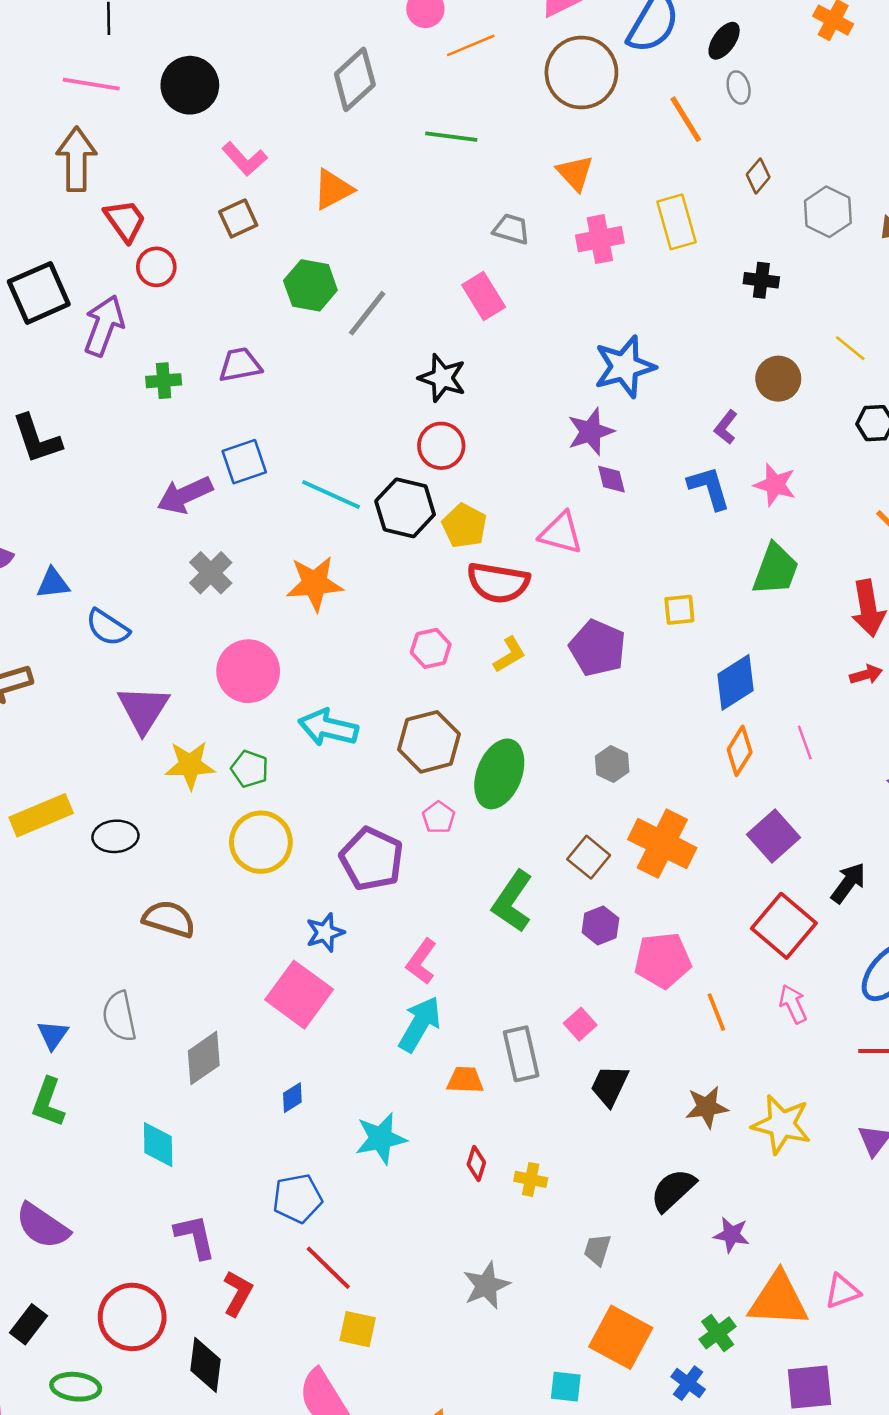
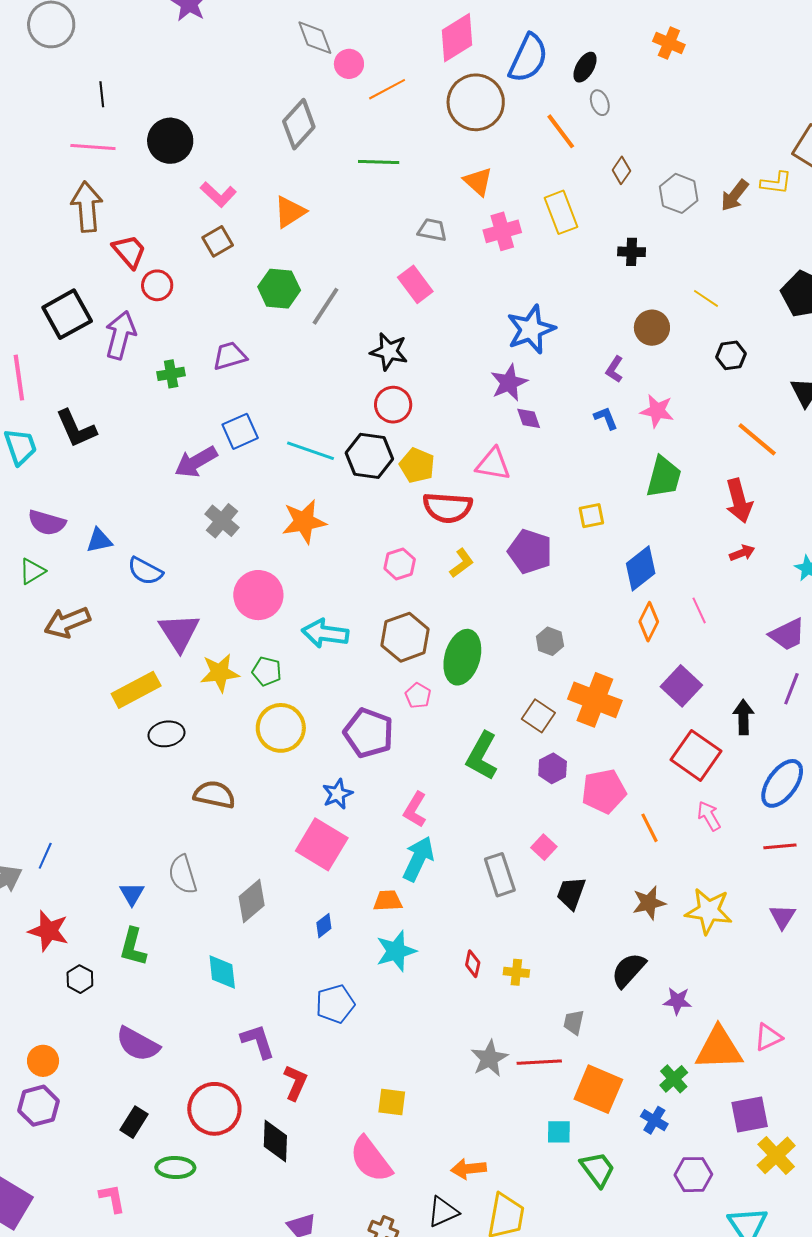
blue L-shape: (709, 488) -> (606, 418), size x0.7
yellow rectangle: (41, 815) -> (136, 690), moved
black arrow: (848, 883) -> (743, 717), turned -32
orange trapezoid: (465, 1080) -> (388, 901), moved
red line: (328, 1268) -> (539, 1062), moved, turned -42

